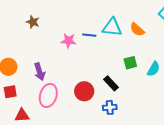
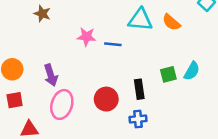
blue line: (89, 35) -> (113, 44), moved
green square: (130, 63) -> (168, 74), moved
black rectangle: (111, 83) -> (139, 89), turned 35

